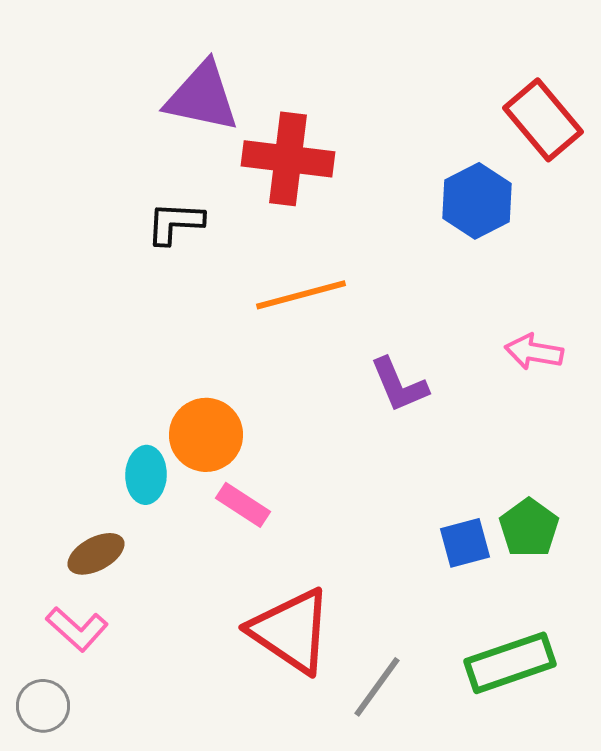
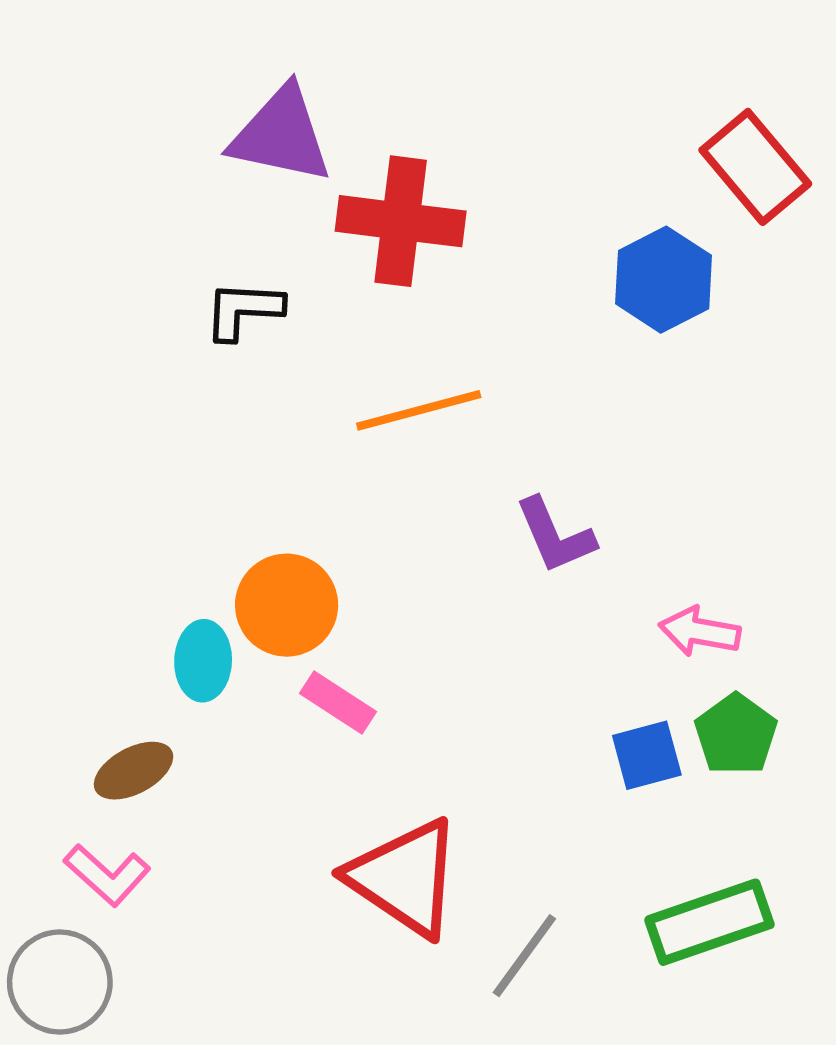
pink arrow: (534, 352) -> (700, 632), moved
gray circle: (43, 706) -> (60, 982), size x1.4

